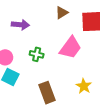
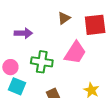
green cross: (37, 54) -> (42, 62), size x1.5

